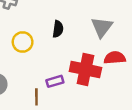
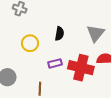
purple rectangle: (55, 81) -> (55, 63), moved

